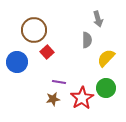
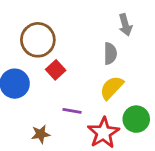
yellow semicircle: (106, 58) -> (112, 88), moved
brown star: (53, 99) -> (41, 134), moved

